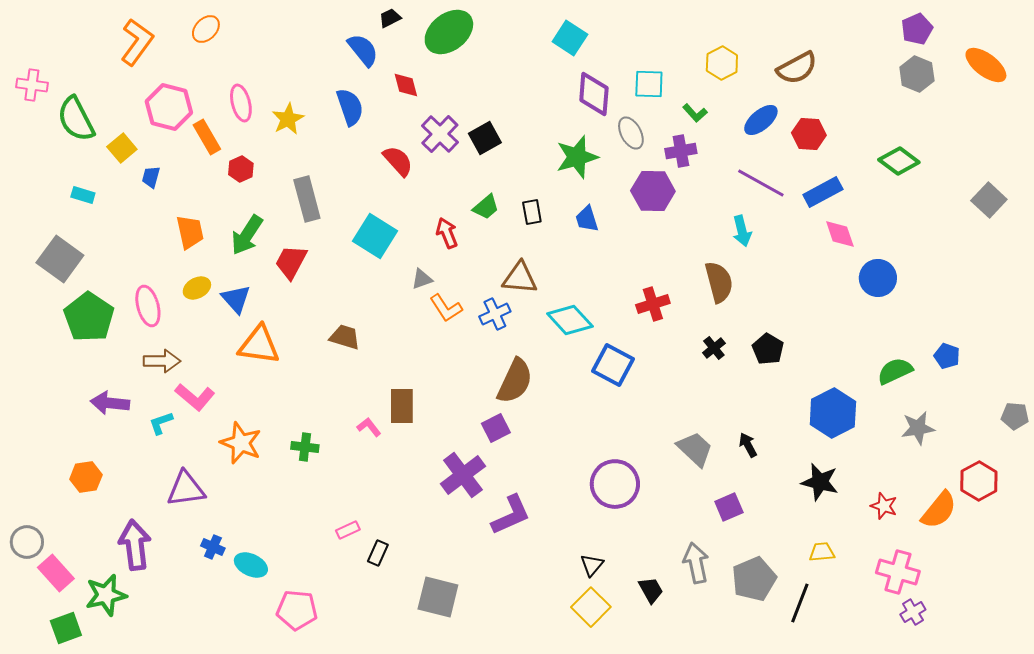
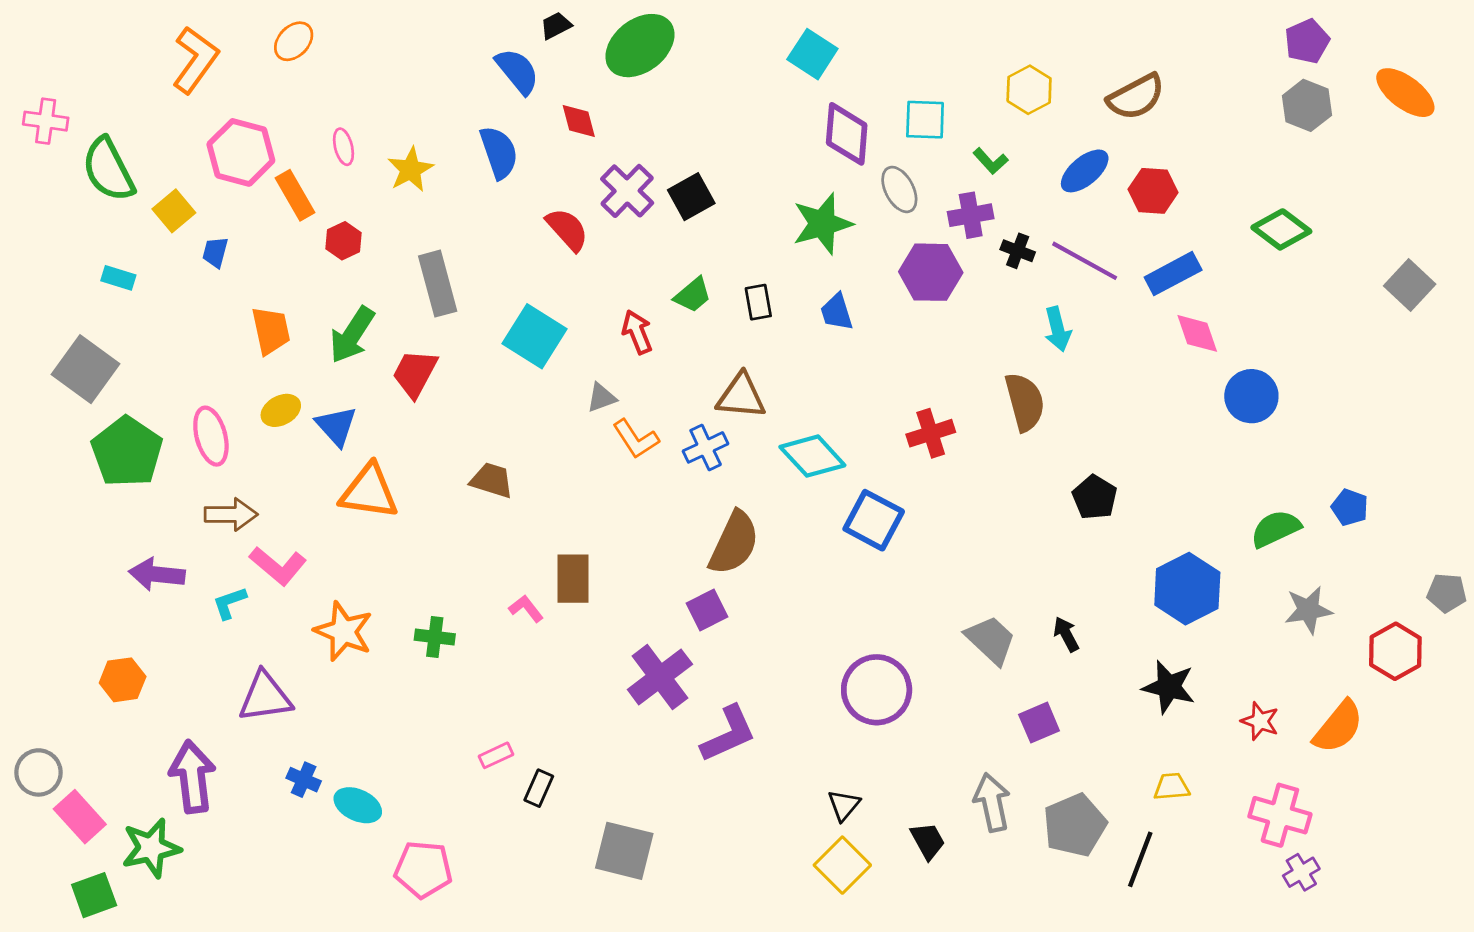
pink ellipse: (241, 103) -> (344, 147), size x0.7
black cross: (714, 348) -> (1018, 251), moved, turned -30
red hexagon: (979, 481) -> (1395, 651), moved

